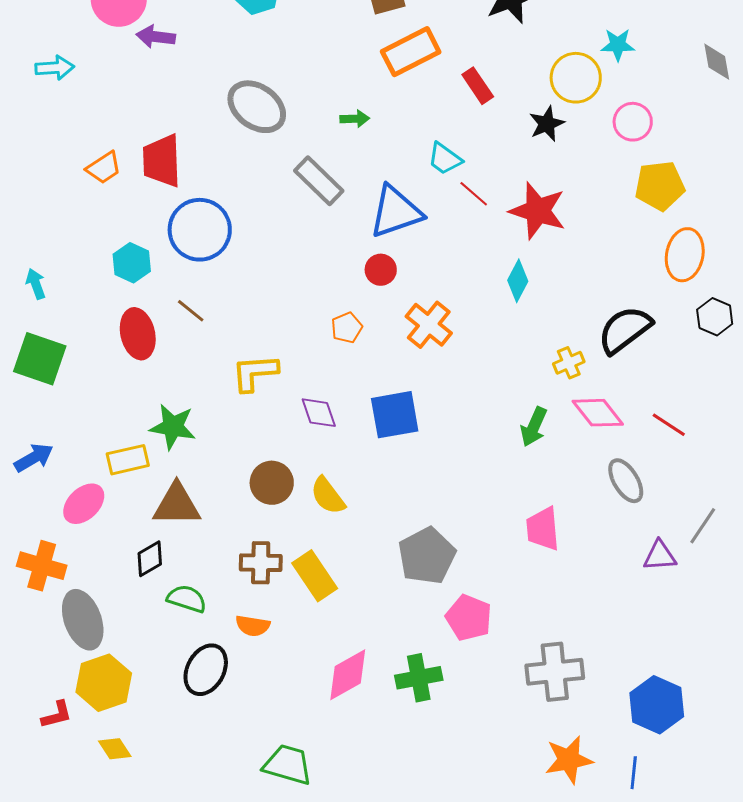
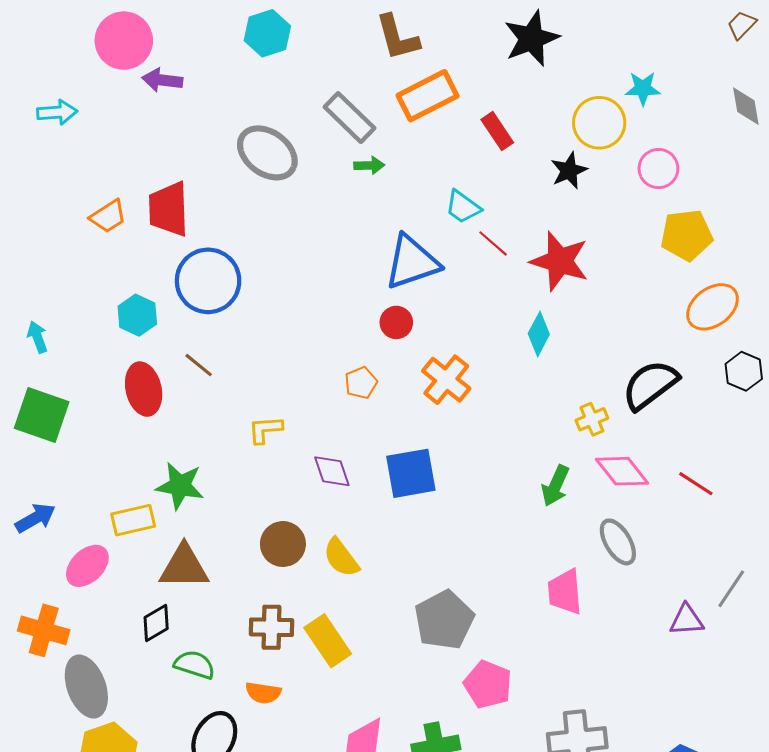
gray rectangle: (319, 181) -> (350, 118), moved
orange ellipse: (685, 255) -> (713, 307), turned 42
yellow L-shape: (255, 373) -> (265, 430), size x0.7
gray ellipse: (626, 481) -> (618, 542), moved

